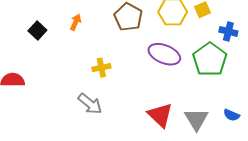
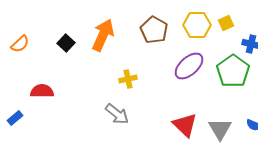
orange arrow: (76, 22) -> (103, 35), size x2.0
purple ellipse: (164, 54) -> (189, 66), turned -64

